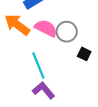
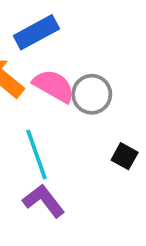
black square: (84, 54) -> (125, 156), moved

